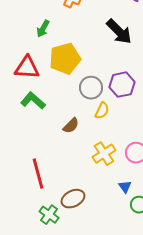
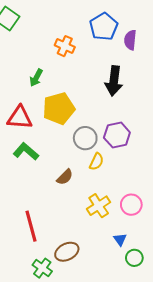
black arrow: (119, 32) -> (114, 81), turned 52

